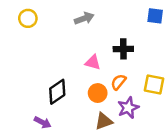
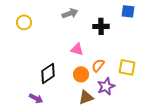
yellow circle: (28, 18) -> (24, 22), moved
black cross: (123, 49) -> (101, 26), moved

